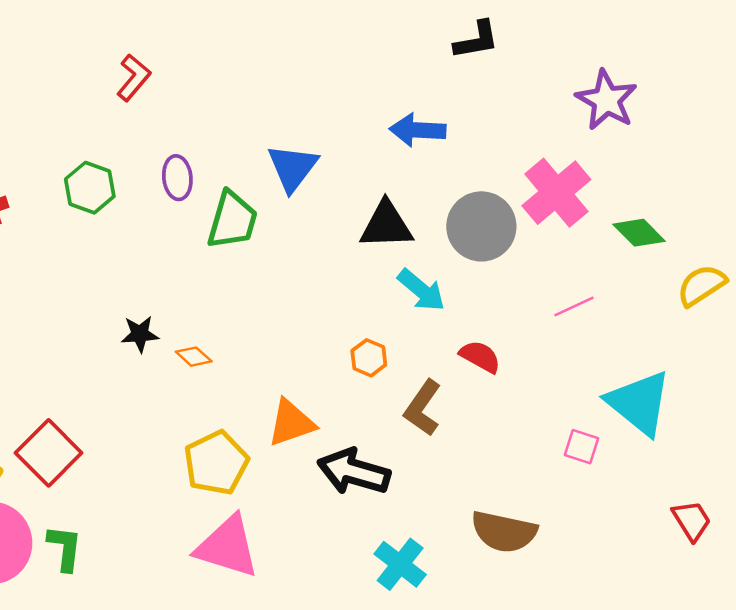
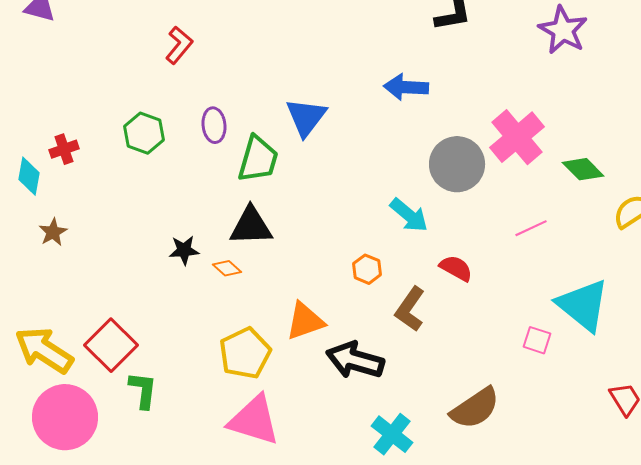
purple star: (607, 100) -> (563, 30), moved
black triangle: (386, 225) -> (251, 226), moved
brown semicircle: (504, 532) -> (475, 408), turned -46
green L-shape: (65, 548) -> (143, 390), moved

